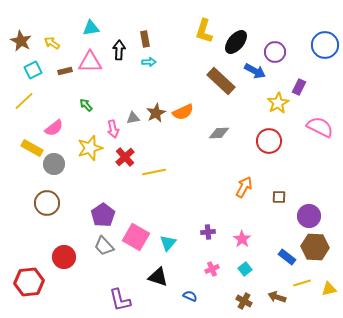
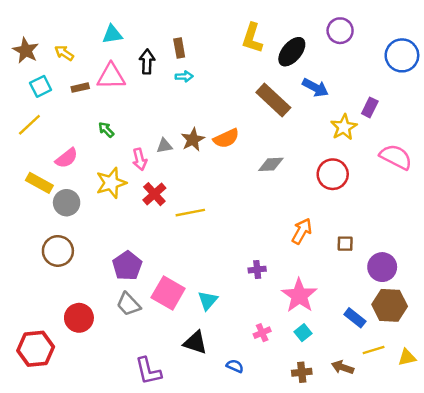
purple circle: (275, 52) -> (340, 31), moved
purple cross: (208, 232) -> (257, 270), moved
pink star: (242, 239) -> (299, 296), size x1.6
brown cross: (244, 301) -> (302, 372), turned -35

